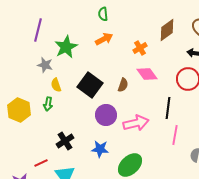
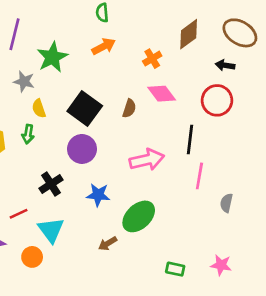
purple circle: (106, 115) -> (82, 149), moved

